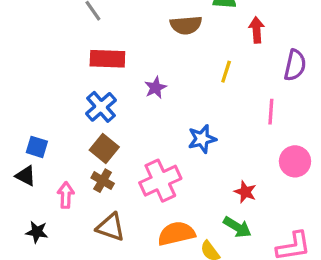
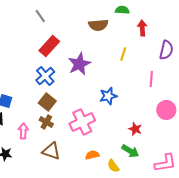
red rectangle: (107, 59) -> (49, 46), turned -50
purple star: (156, 88) -> (79, 64), size x1.6
orange semicircle: (176, 234) -> (92, 155), size x0.6

